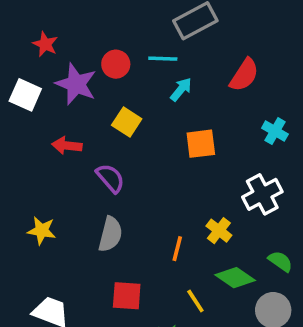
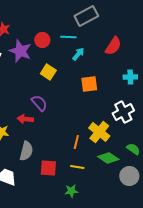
cyan cross: (275, 131) -> (130, 77), turned -32
red arrow: (67, 146) -> (25, 119), moved
yellow cross: (219, 231) -> (99, 132), size x1.5
gray semicircle: (110, 234) -> (26, 151), moved
yellow line: (195, 301) -> (77, 167), moved, turned -48

